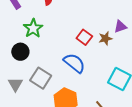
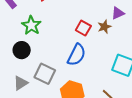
blue semicircle: (74, 63) -> (76, 55), turned 85
gray triangle: (15, 84) -> (21, 83), turned 35

